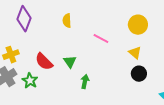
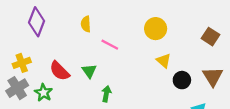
yellow circle: (138, 25) -> (156, 29), moved
pink line: (101, 39) -> (110, 45), moved
black circle: (139, 74) -> (182, 80), moved

